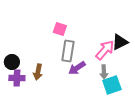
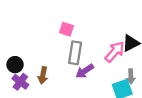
gray arrow: (104, 72) -> (131, 76), moved
purple cross: (17, 78) -> (20, 82), turned 35

